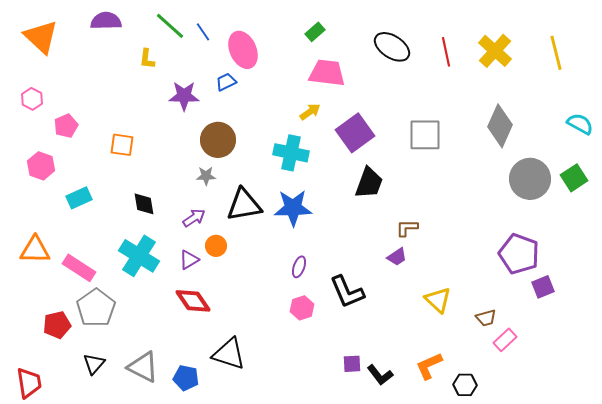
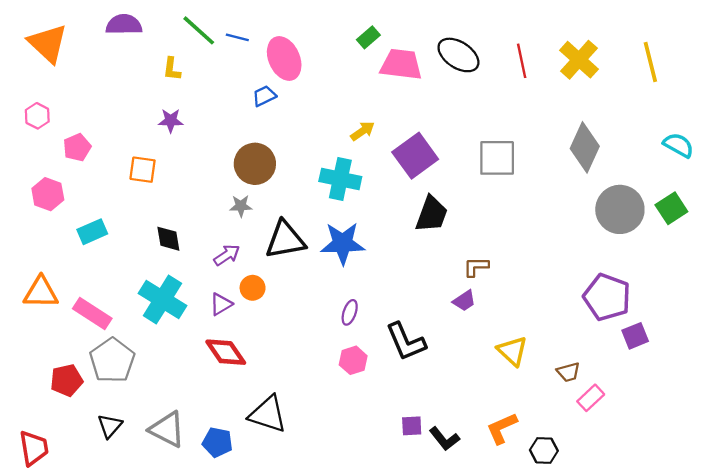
blue line: (203, 32) -> (237, 37), turned -42
pink trapezoid: (327, 73) -> (401, 64), moved
purple star: (184, 96) -> (171, 121), moved, size x0.7

